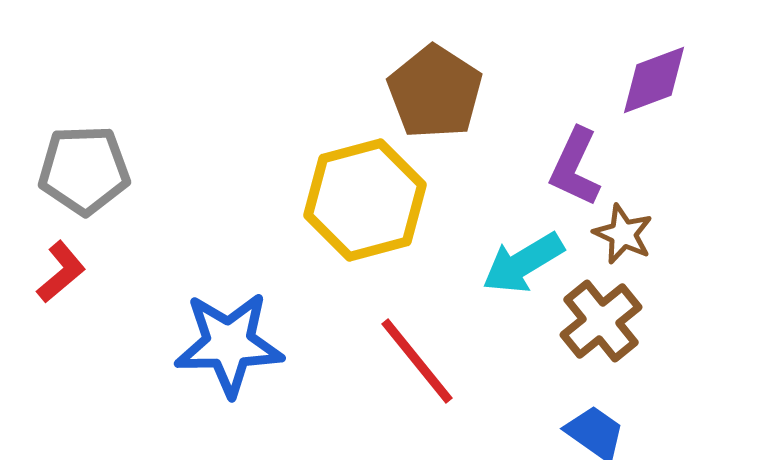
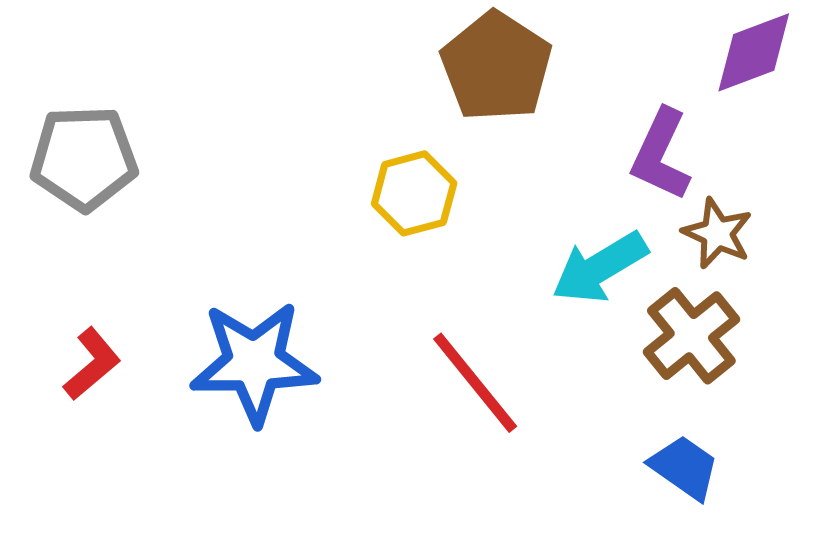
yellow hexagon: (365, 200) -> (414, 193), size x0.6
red L-shape: (61, 272) -> (92, 364), moved

